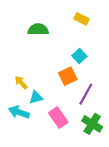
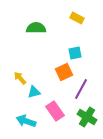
cyan square: (79, 56) -> (75, 53), turned 32
cyan arrow: (19, 112) -> (26, 121), moved

